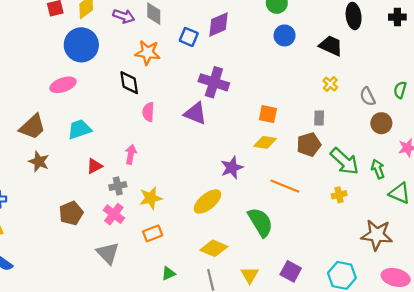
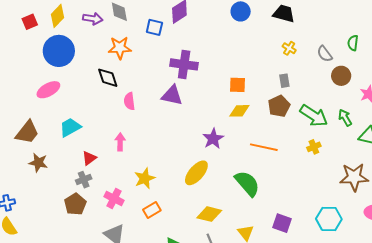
gray cross: (118, 186) -> (84, 180), moved

